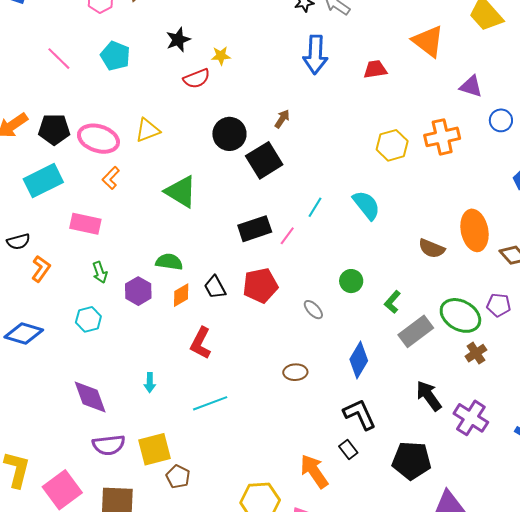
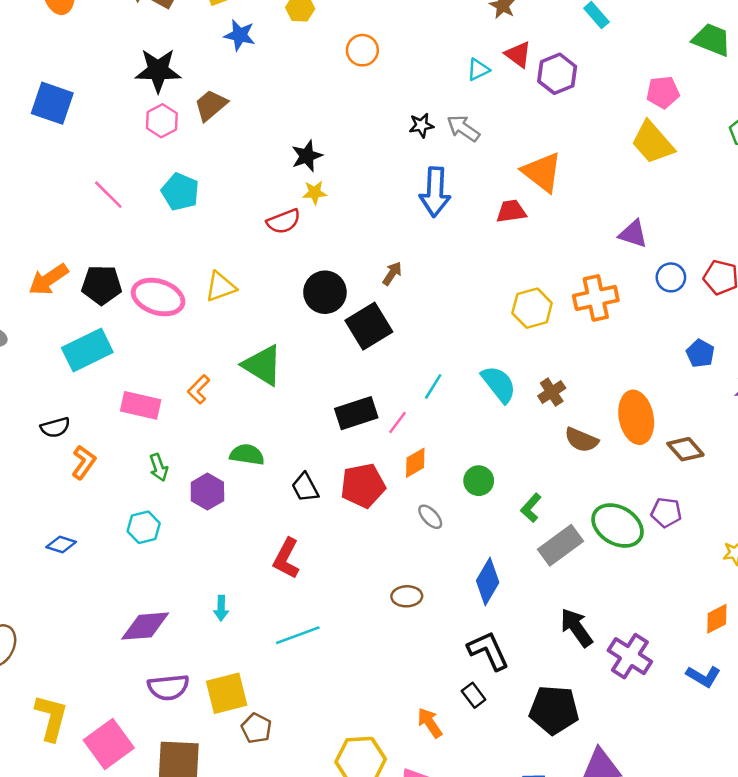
black star: (178, 40) -> (307, 156), moved
orange triangle: (428, 41) -> (542, 172), moved
orange L-shape: (111, 178) -> (199, 389), moved
orange diamond: (181, 295) -> (415, 463), moved
blue diamond: (24, 333) -> (61, 545), size x0.6
brown cross: (476, 353) -> (552, 392), moved
purple diamond: (90, 397) -> (145, 626), turned -75
orange arrow: (314, 471) -> (430, 723), size x0.7

